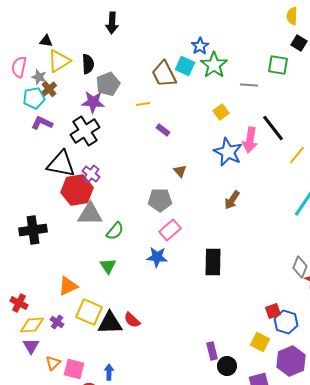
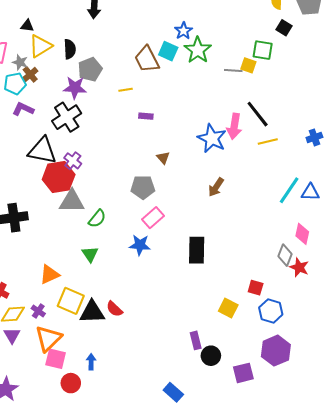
yellow square: (221, 112) -> (248, 65), moved, turned -35
purple rectangle: (163, 130) -> (146, 116), turned -32
yellow line: (297, 155) -> (268, 141), moved, turned 36
red square: (273, 311) -> (256, 288), moved, turned 35
yellow square: (260, 342) -> (228, 308), moved
orange triangle: (53, 363) -> (48, 338), moved, size x1.8

